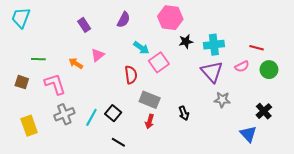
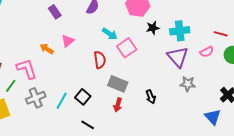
green line: (38, 59) -> (11, 86), moved, turned -56

